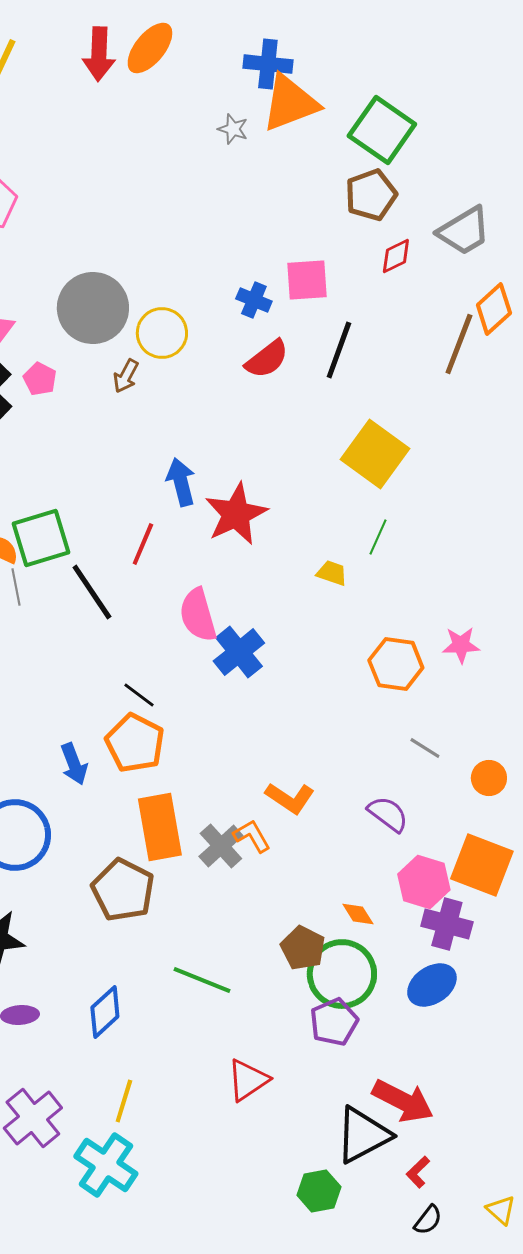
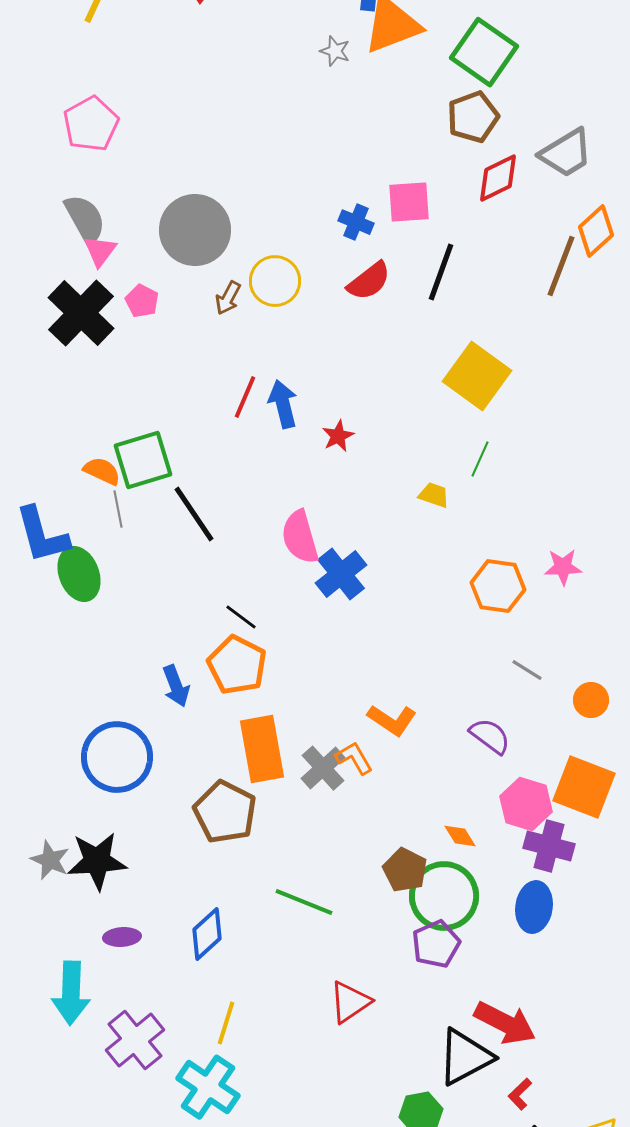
red diamond: (396, 256) -> (498, 178), size x1.4
yellow circle: (162, 333) -> (275, 281), moved
red star: (236, 514) -> (338, 436), size x0.5
red line: (143, 544) -> (245, 397), moved
blue ellipse: (432, 985) -> (534, 907), turned -48

